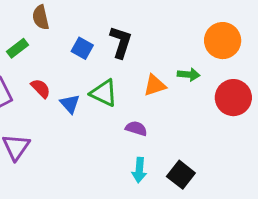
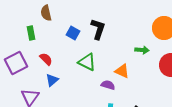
green rectangle: (17, 48) -> (31, 33), turned -64
orange triangle: (155, 85) -> (122, 71), moved, turned 42
blue triangle: (70, 104) -> (52, 80), moved, turned 32

